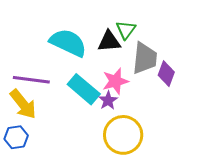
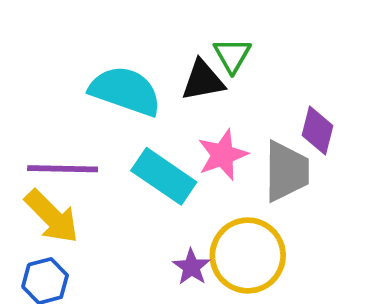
gray trapezoid: (145, 58) -> (286, 171), moved
purple star: (108, 100) -> (191, 267), moved

